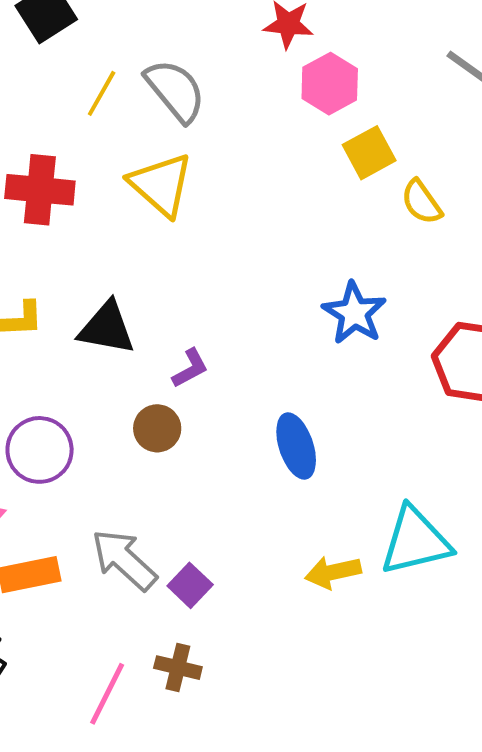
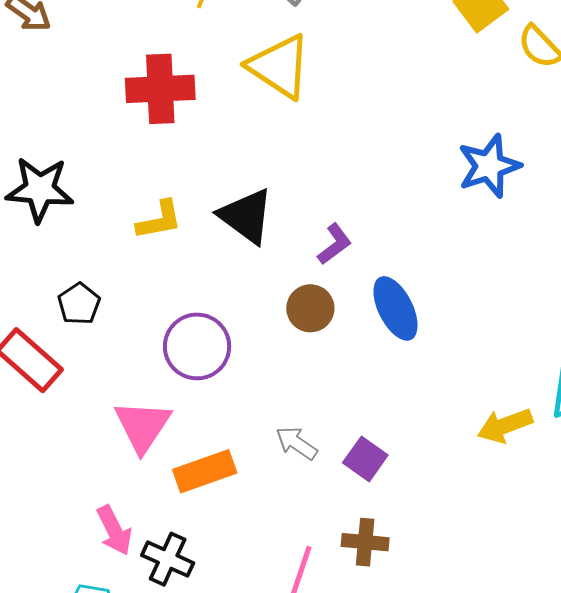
blue star: (354, 313) -> (489, 166), turned 30
black triangle: (107, 328) -> (246, 216), turned 34
blue ellipse: (296, 446) -> (395, 308), moved
gray arrow: (124, 560) -> (297, 443), size x0.6

